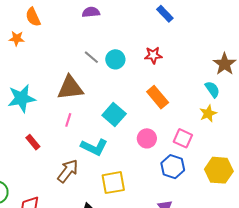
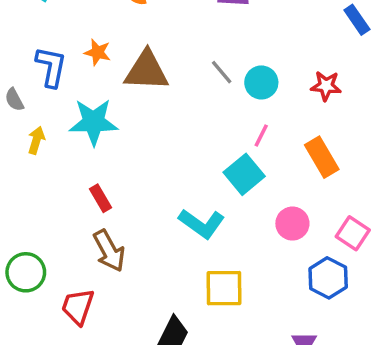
orange star: (17, 38) -> (98, 52), moved
brown triangle: (70, 88) -> (146, 71), moved
pink line: (68, 120) -> (261, 136), moved
brown arrow: (68, 171) -> (109, 251), moved, turned 105

